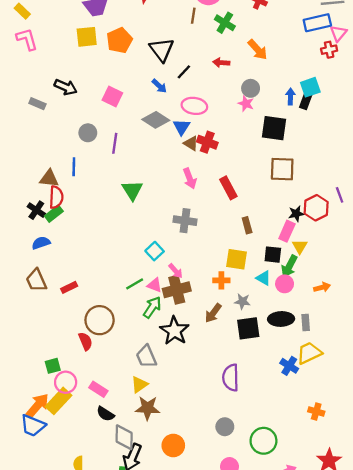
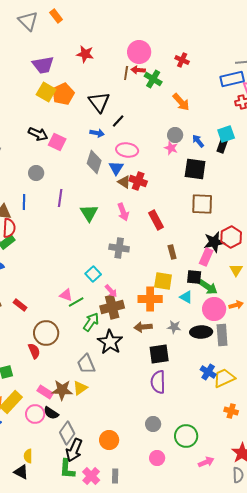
yellow square: (87, 37) -> (46, 92), moved, turned 36
red arrow: (221, 63) -> (138, 70), moved
blue arrow: (159, 86) -> (97, 133), turned -32
black arrow: (66, 87) -> (38, 134), moved
blue arrow: (290, 97) -> (198, 141), moved, turned -40
gray diamond: (156, 120) -> (94, 162), turned 75
purple line: (115, 143) -> (60, 198), moved
green triangle: (132, 190) -> (89, 213), moved
black star: (296, 214) -> (214, 242), size x1.5
yellow triangle: (300, 246) -> (236, 270), moved
green arrow: (289, 266) -> (208, 287), turned -84
orange cross: (221, 280) -> (150, 299), size x1.6
pink circle: (285, 284) -> (214, 309), moved, size x1.5
pink triangle: (155, 285) -> (66, 295), moved
red rectangle: (69, 287) -> (20, 305), turned 64
gray star: (242, 301) -> (174, 327), moved
brown arrow: (213, 313) -> (143, 327), turned 48
gray rectangle: (306, 323) -> (222, 335), size x1.5
black square: (248, 328) -> (159, 354), moved
yellow trapezoid: (309, 353) -> (224, 378), moved
pink circle: (66, 382) -> (35, 414), moved
brown star: (148, 408) -> (62, 390), moved
gray diamond: (124, 437) -> (67, 433), turned 35

